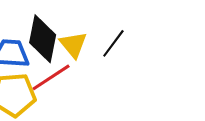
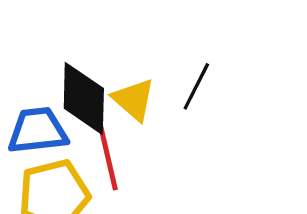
red line: (51, 77) -> (108, 157), turned -60

